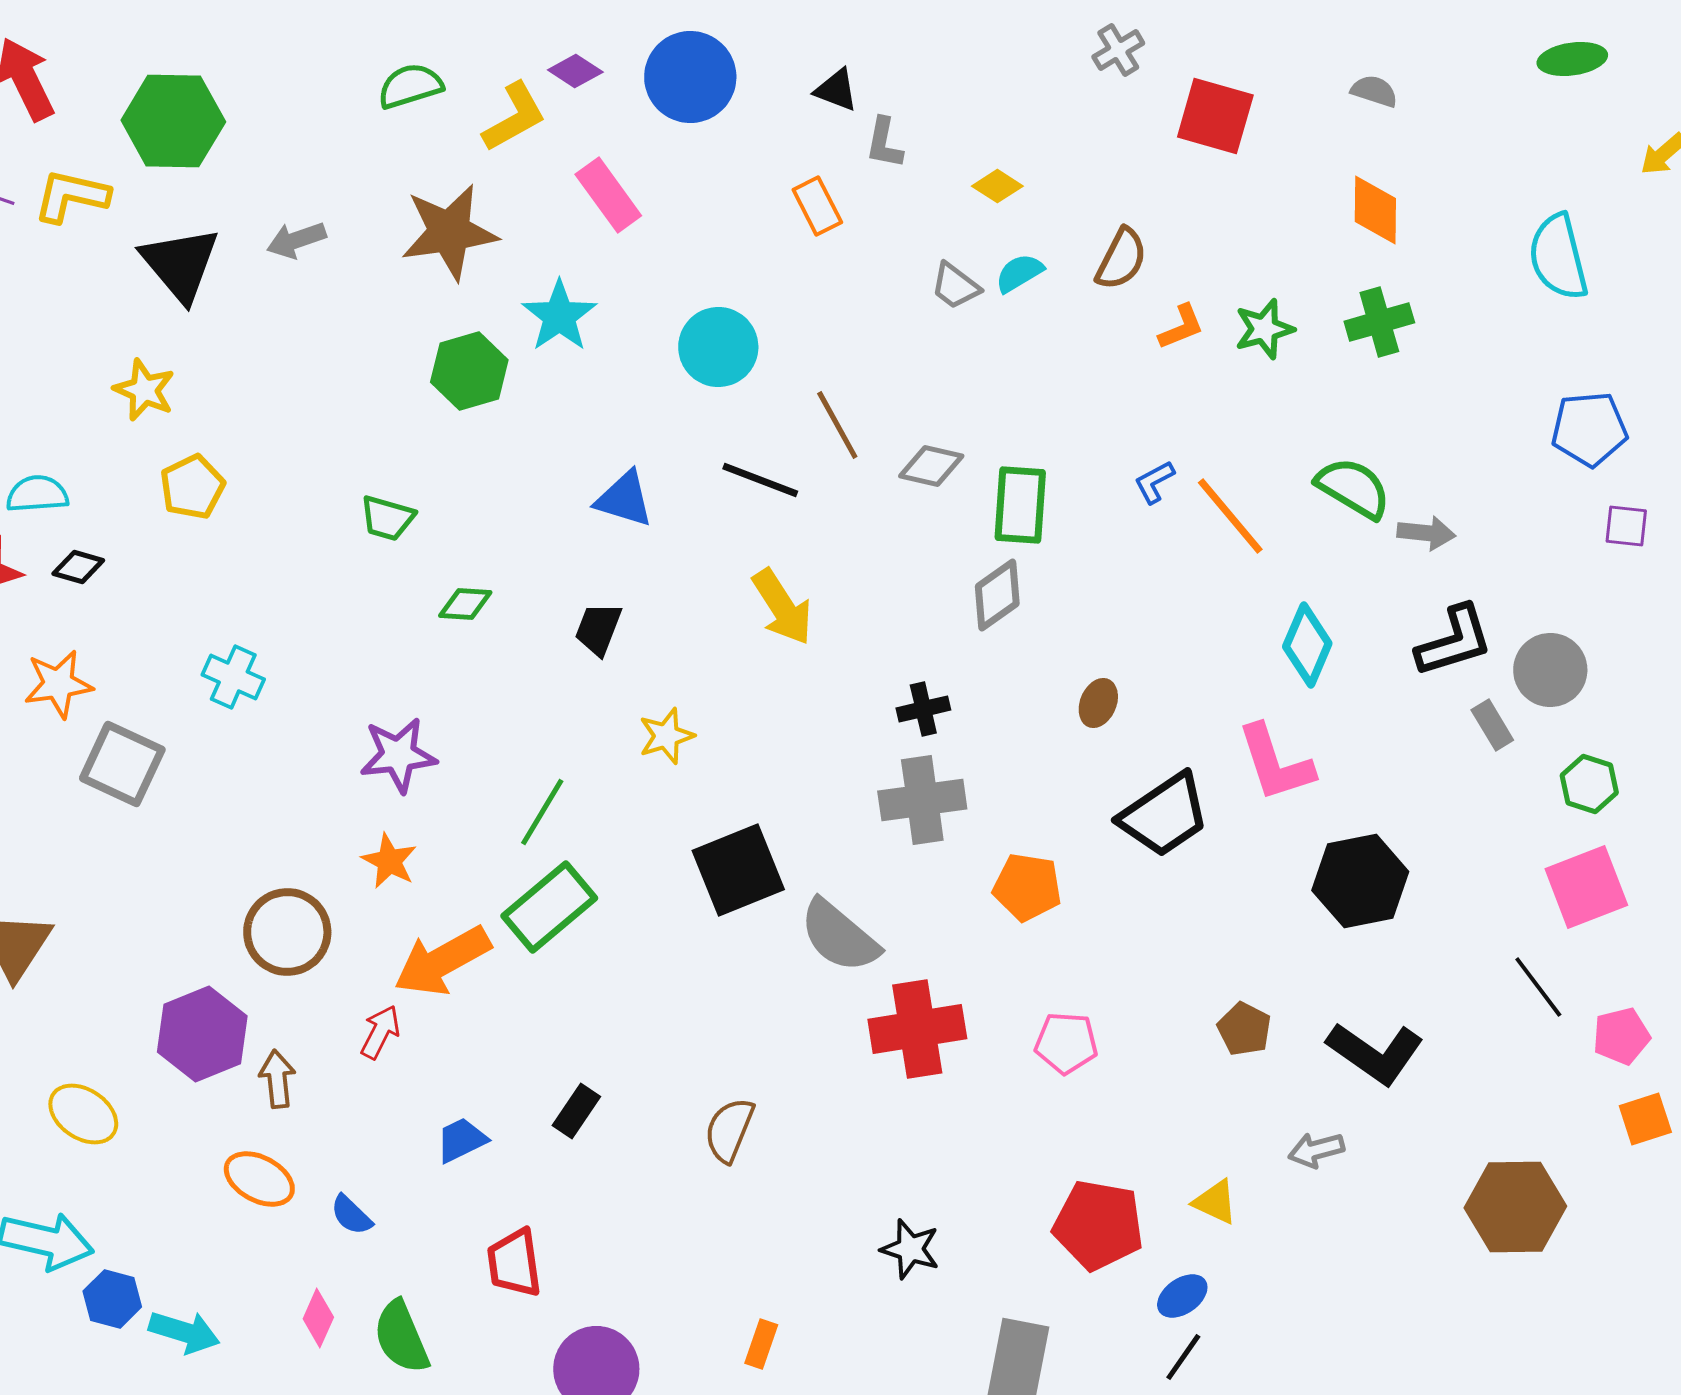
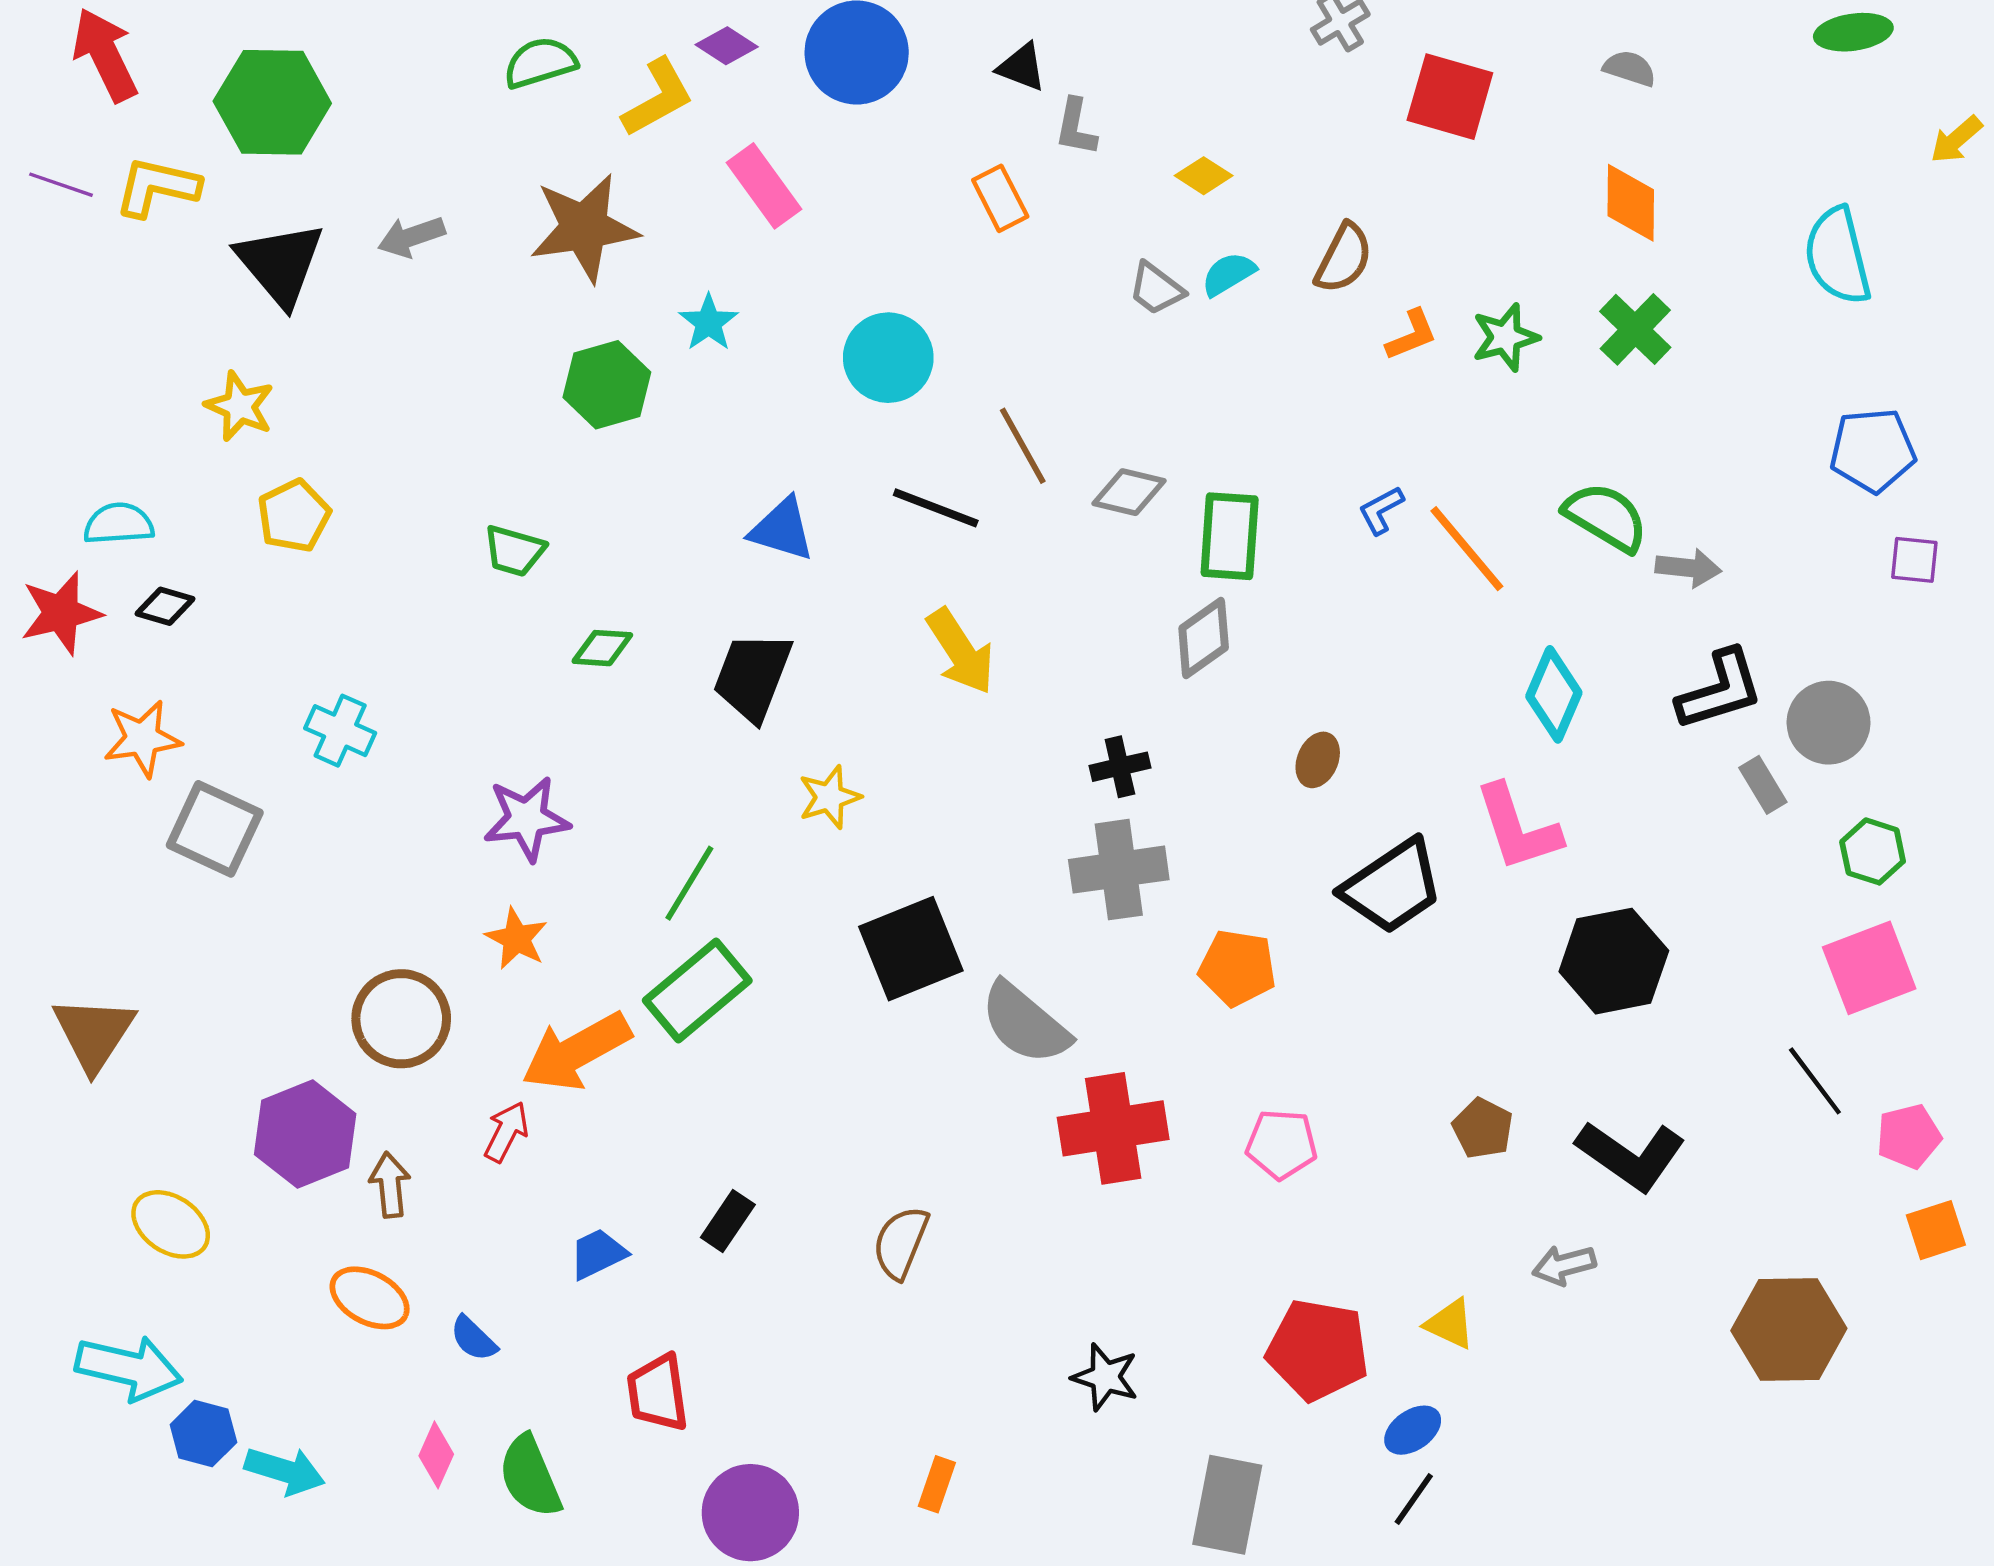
cyan star: (559, 316) -> (709, 323), size x0.7
green cross: (1379, 322) -> (1635, 329), turned -30
black trapezoid: (598, 629) -> (753, 676), size x1.5

